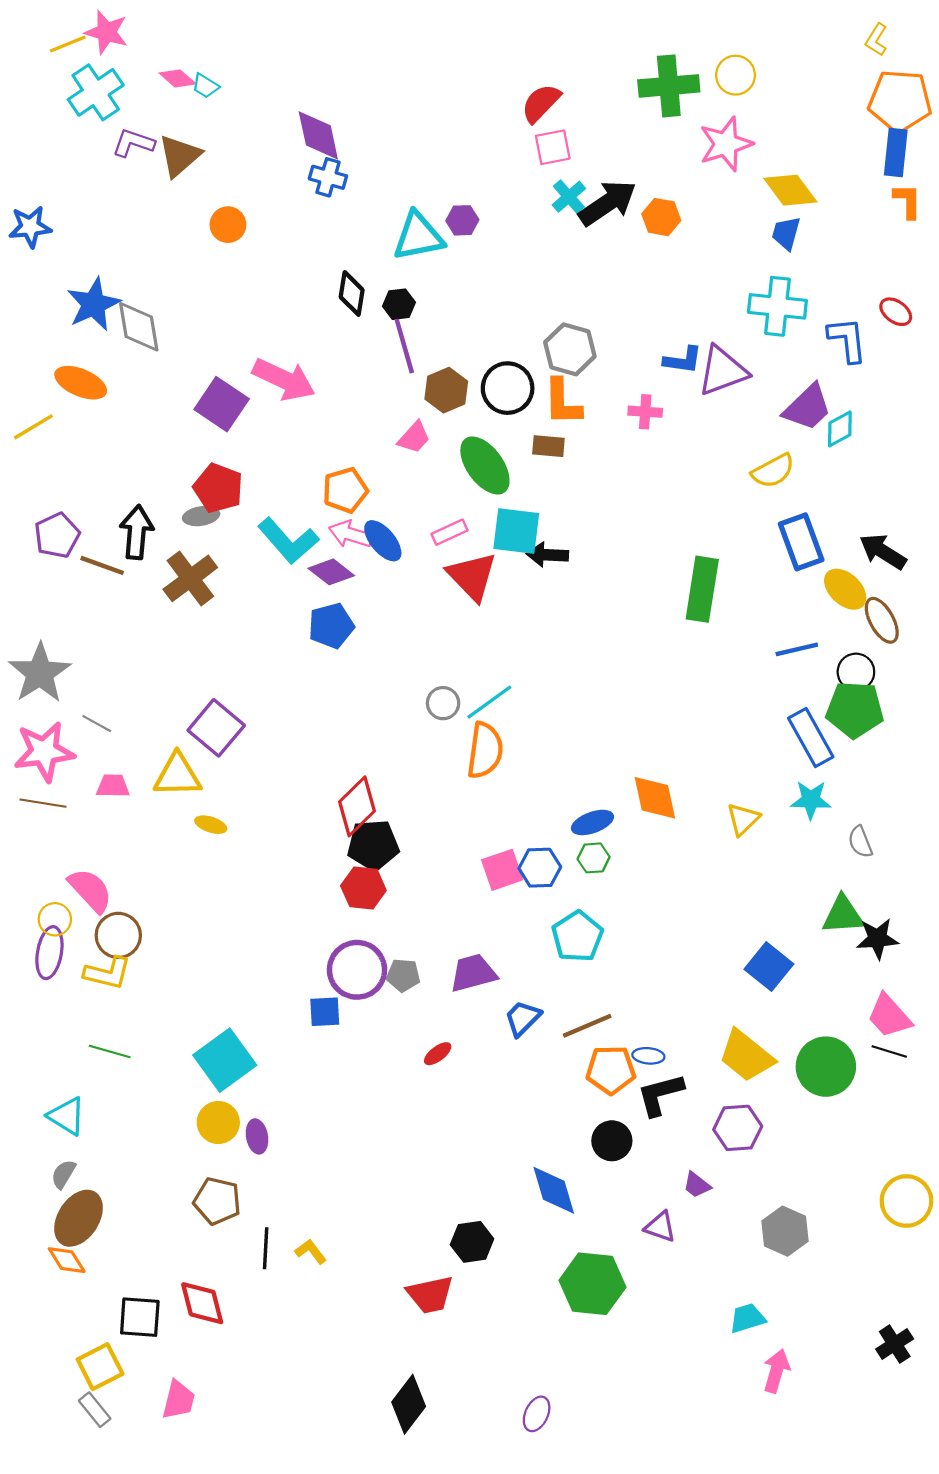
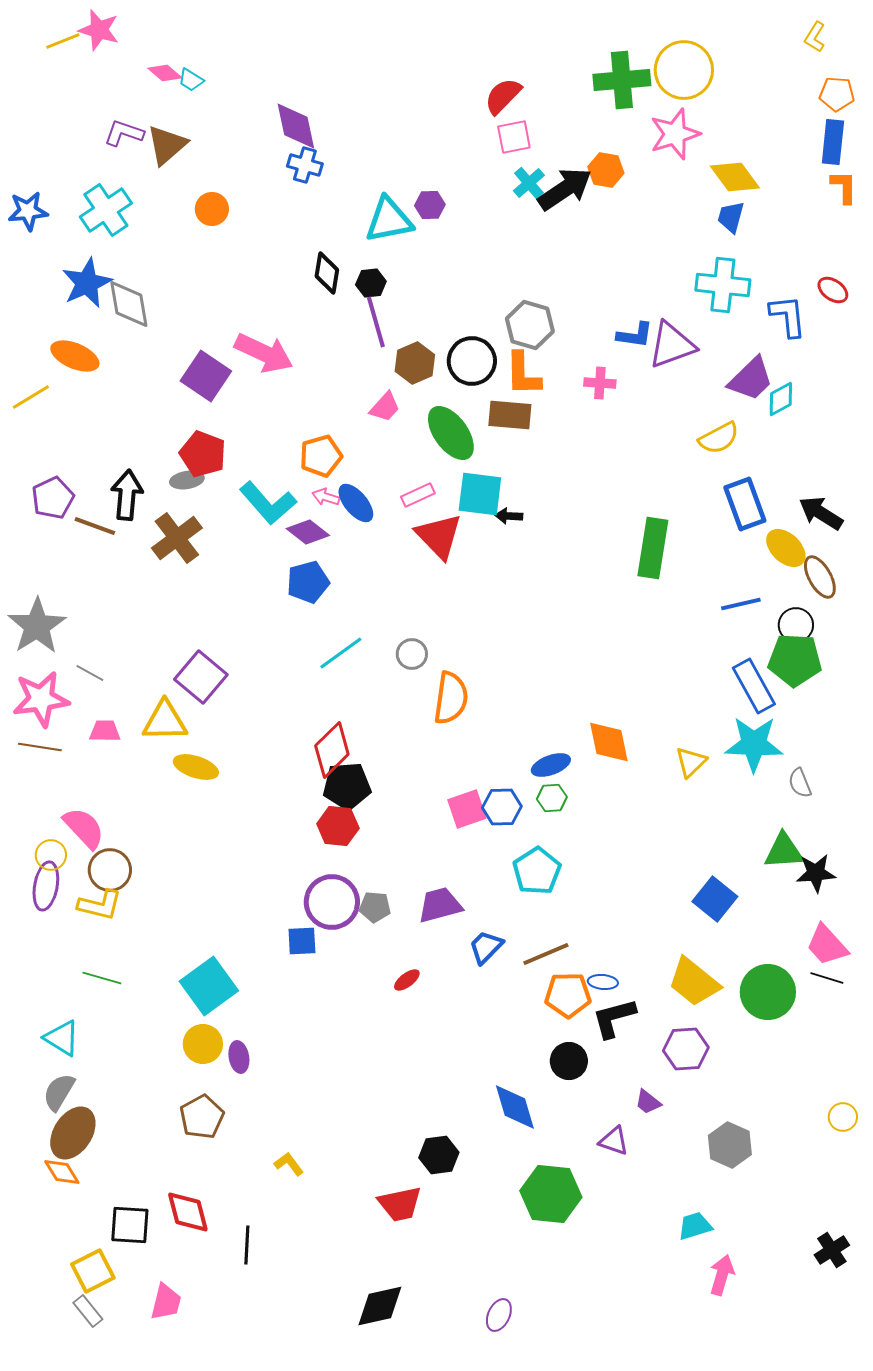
yellow circle: (736, 75) -> (684, 70), size x1.6
cyan cross: (96, 92) -> (106, 210), moved
orange pentagon: (900, 101) -> (837, 94), size x0.6
orange hexagon: (661, 217) -> (606, 170), moved
brown rectangle: (548, 446) -> (510, 415), size x1.4
pink arrow: (351, 534) -> (326, 497), size x0.7
black arrow: (547, 555) -> (509, 516), size x0.7
cyan line: (489, 702) -> (341, 653), moved
cyan star: (811, 800) -> (754, 744), size x1.5
yellow ellipse: (211, 825) -> (196, 767), size x1.5
gray semicircle: (63, 1174) -> (59, 1092), size x1.4
brown pentagon: (217, 1201) -> (202, 1117), turned 30
yellow circle: (906, 1201) -> (843, 1117), size x0.6
black line: (266, 1248) -> (247, 1245), moved
black diamond: (409, 1404) -> (380, 1306), turned 40

